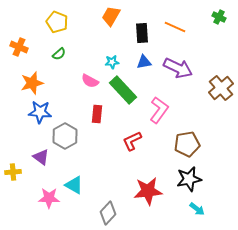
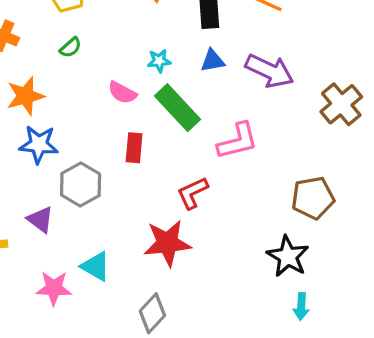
pink L-shape: (159, 110) -> (238, 141), turned 40
brown pentagon: (187, 144) -> (313, 198), moved
black star: (189, 179) -> (288, 256), turned -30
red star: (148, 191) -> (167, 243), moved
cyan arrow: (197, 209) -> (301, 307), turned 56

